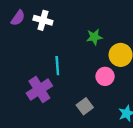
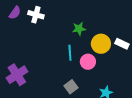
cyan line: (57, 66) -> (70, 53), moved
purple cross: (39, 90) -> (17, 75), moved

